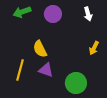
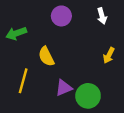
green arrow: (22, 12) -> (16, 33), moved
purple triangle: (46, 70) -> (64, 88), moved, turned -42

